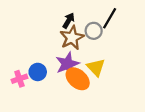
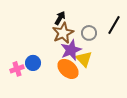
black line: (110, 18) -> (114, 25), moved
gray circle: (94, 31) -> (89, 33), moved
purple star: (67, 64) -> (71, 50), moved

